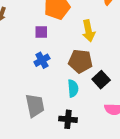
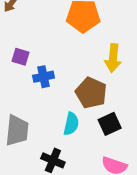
purple square: (41, 32) -> (20, 57), moved

